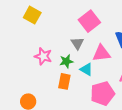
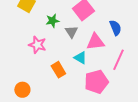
green star: (66, 61) -> (52, 21), moved
orange rectangle: (64, 81) -> (58, 70), turned -42

